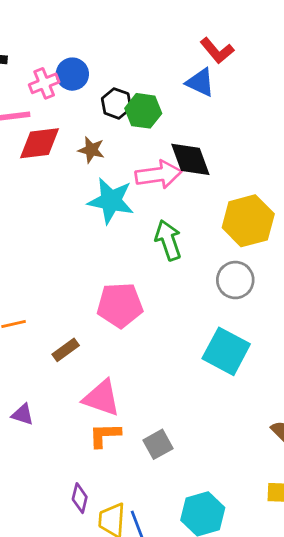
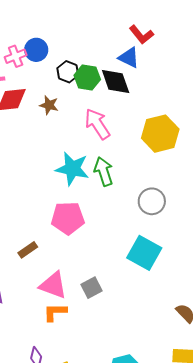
black diamond: (190, 159) -> (116, 82), moved
pink arrow: (158, 175) -> (97, 124), turned -116
cyan star: (111, 201) -> (72, 169), moved
yellow hexagon: (248, 221) -> (160, 134), moved
gray square: (158, 444) -> (91, 288), moved

